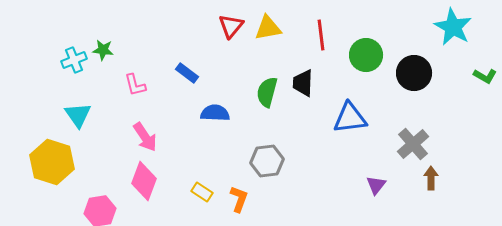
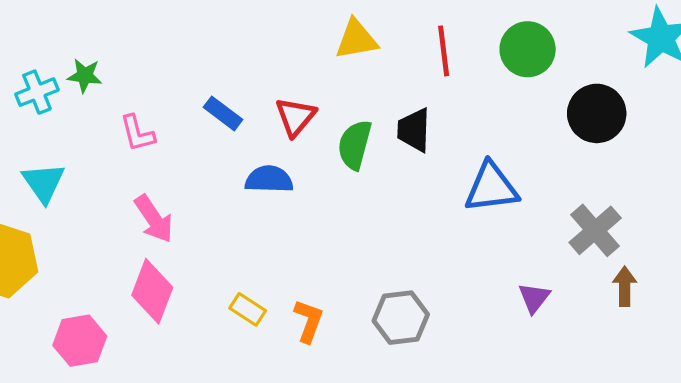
red triangle: (231, 26) -> (295, 117), moved
green circle: (366, 55) -> (528, 49), moved
gray hexagon: (267, 161) -> (401, 318), moved

